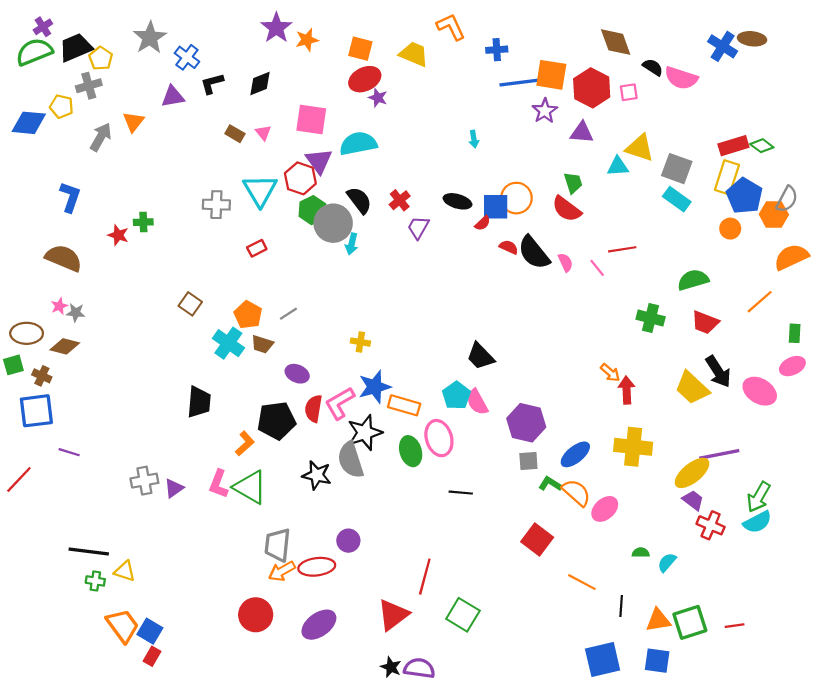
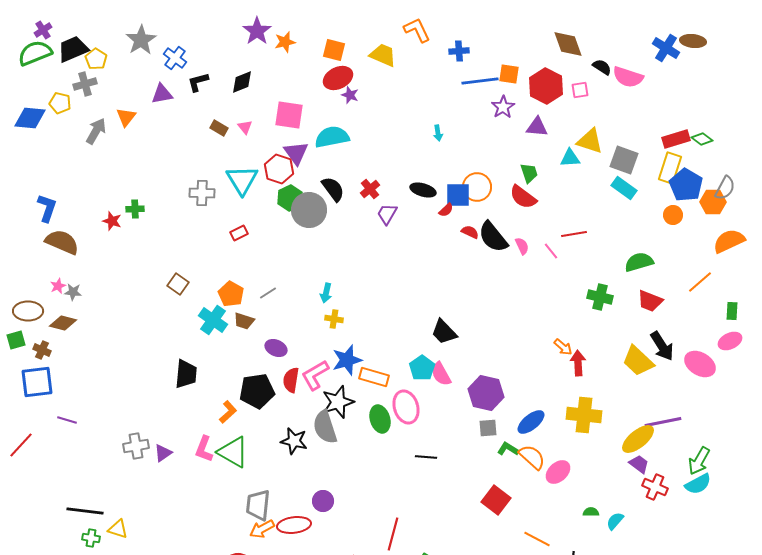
orange square: (551, 75) -> (509, 74), size x0.7
blue L-shape: (70, 197) -> (47, 208), moved
cyan arrow: (352, 244) -> (326, 293), moved

